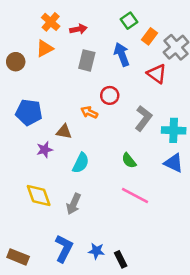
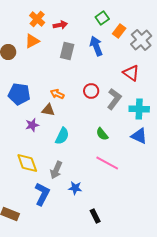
red triangle: (157, 74) -> (131, 73), moved
red circle: (110, 95) -> (91, 91), moved
orange arrow: (89, 112) -> (57, 94), moved
blue L-shape: (64, 249) -> (42, 194), moved
blue star: (96, 251) -> (75, 188), moved

